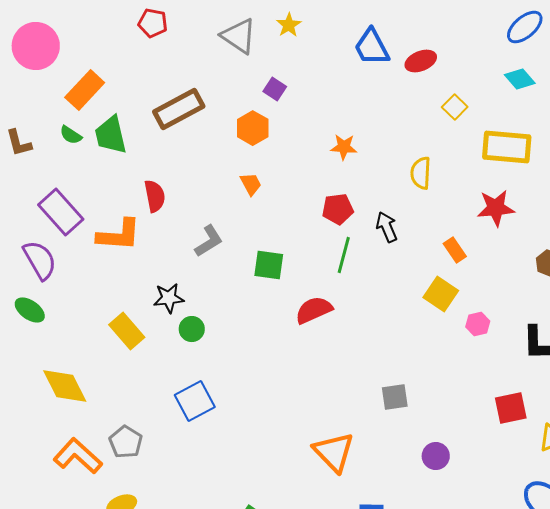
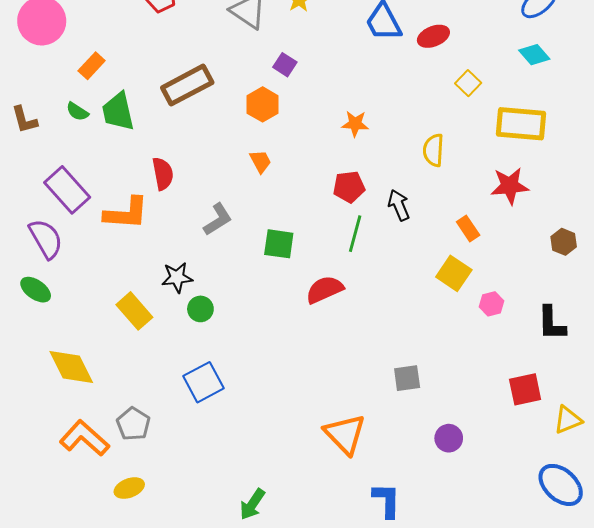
orange rectangle: (85, 90) -> (92, 66), size x0.7

